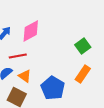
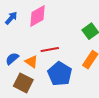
red line: (18, 56) -> (50, 49), moved

